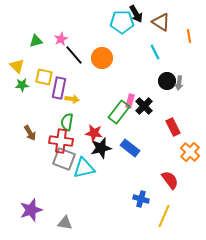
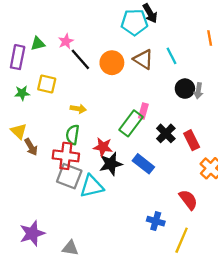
brown triangle: (161, 22) -> (143, 59), moved
yellow triangle: (17, 66) -> (19, 131), moved
purple rectangle: (59, 88) -> (18, 57), moved
black cross: (144, 106) -> (166, 133), moved

